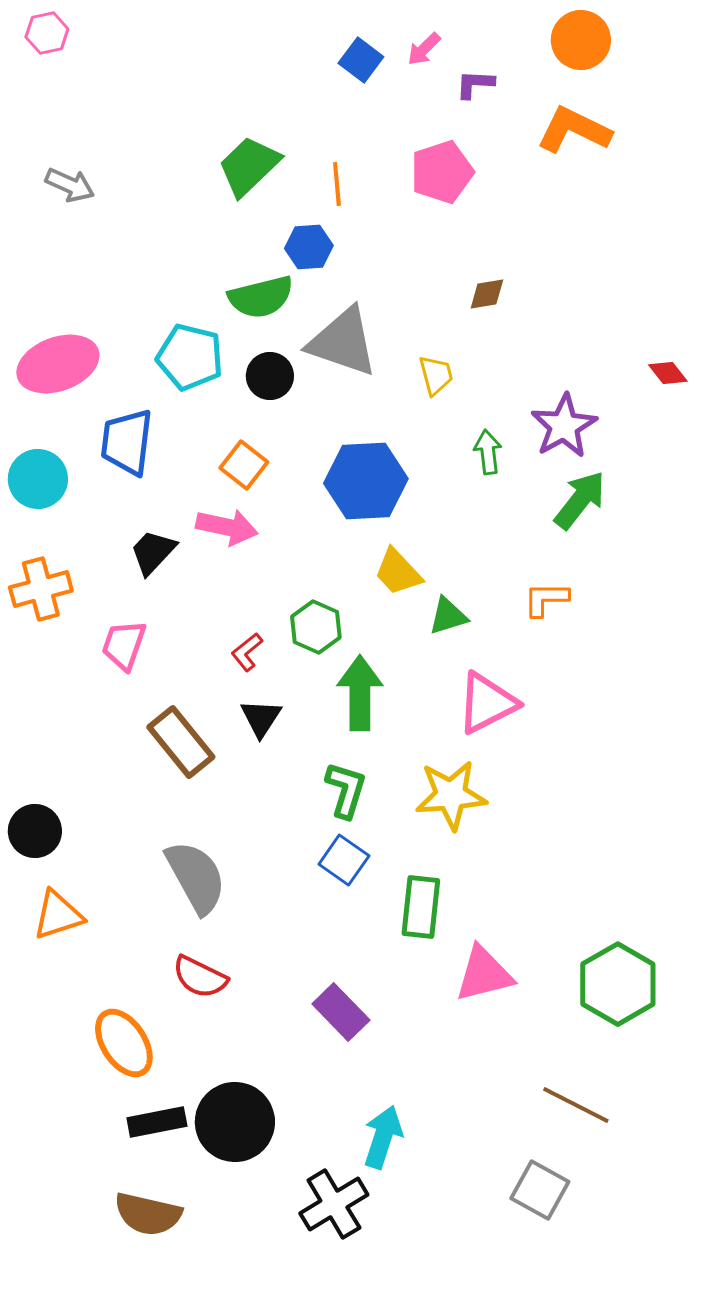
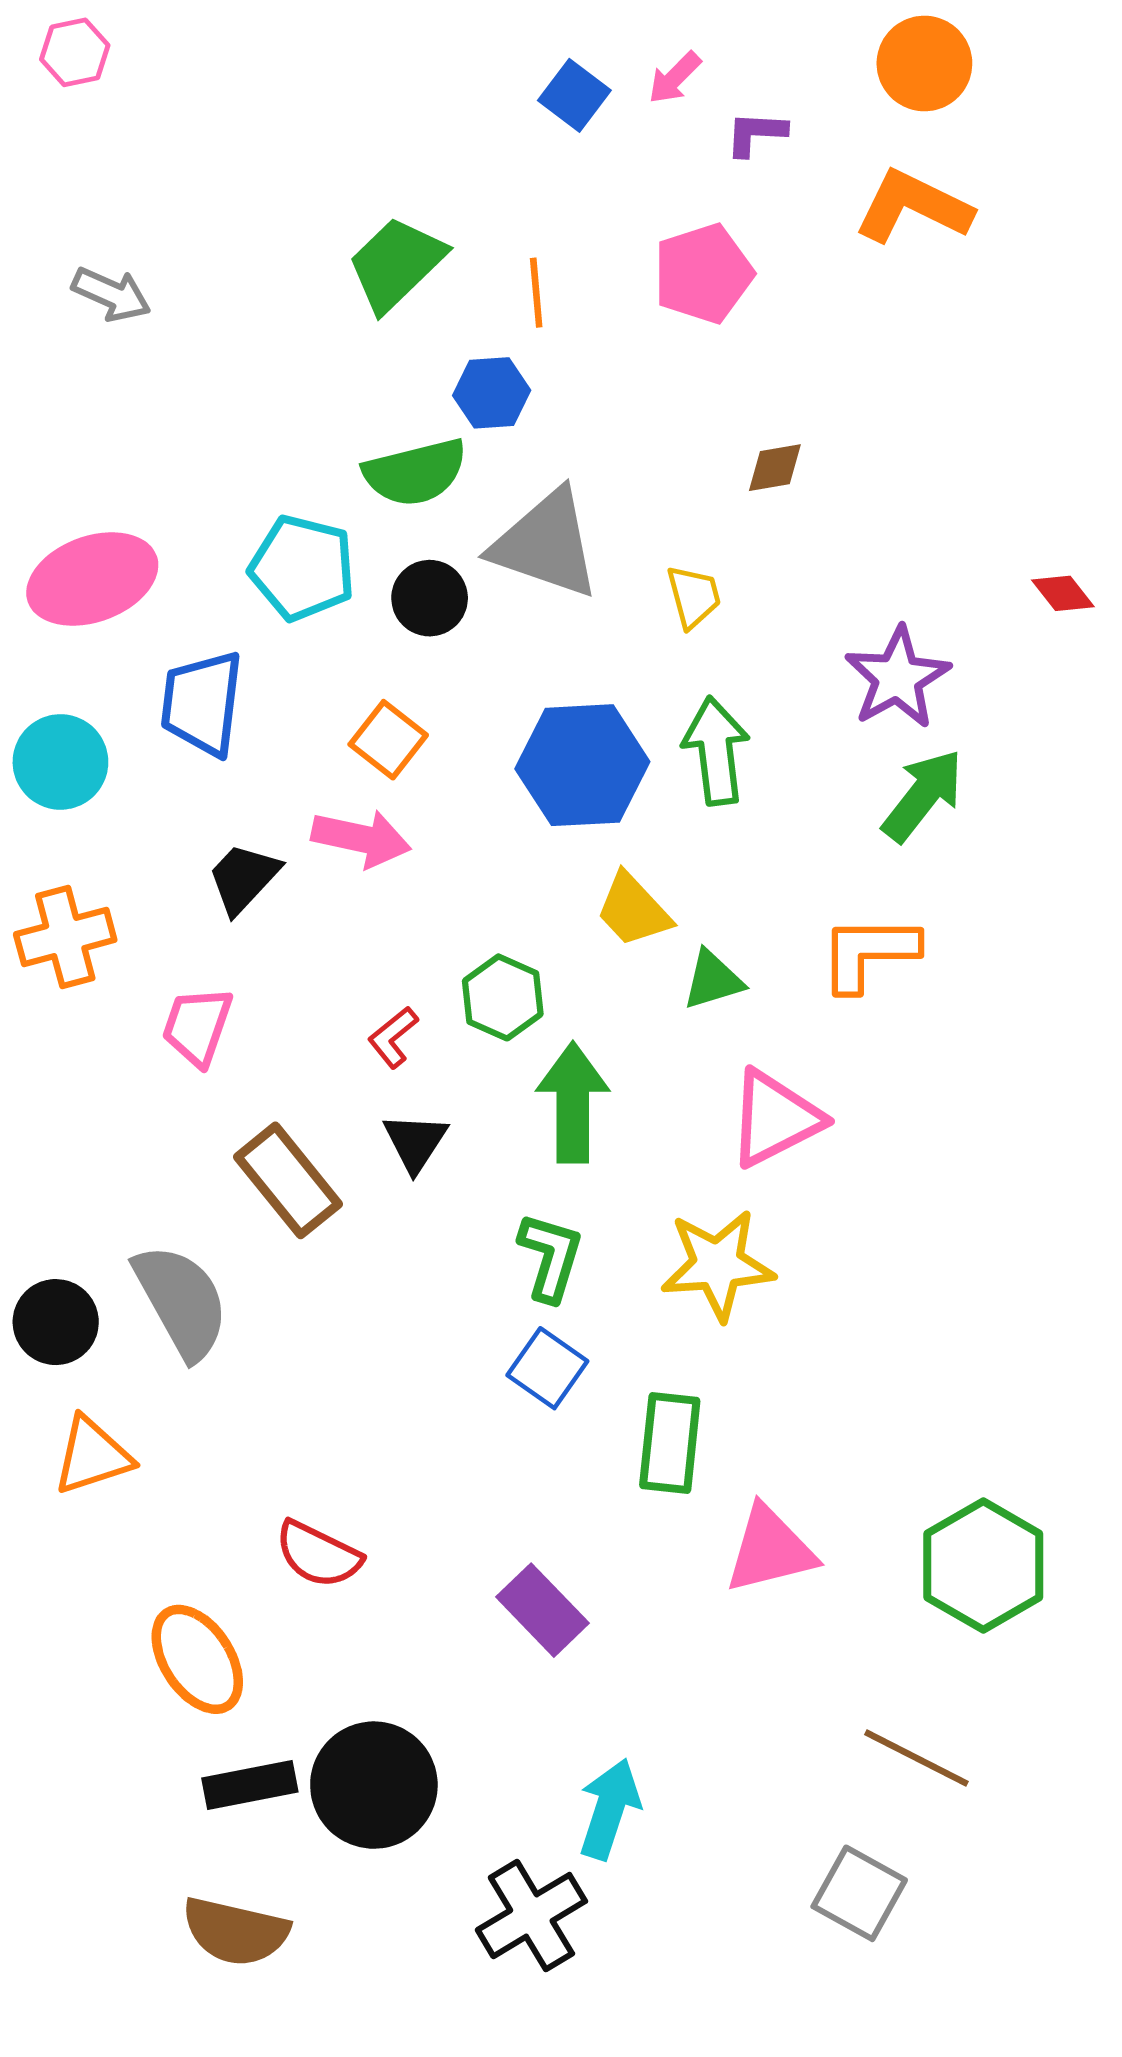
green arrow: (488, 452) -> (716, 751), moved, size x1.5
orange L-shape: (546, 599) -> (869, 953), size x1.4
gray semicircle: (196, 877) -> (181, 1301), moved

